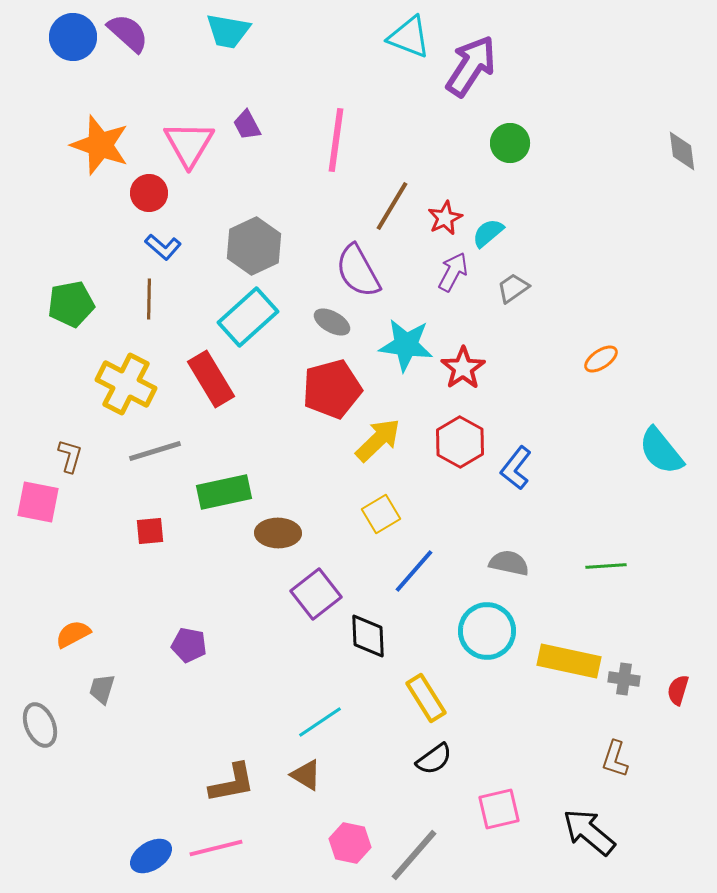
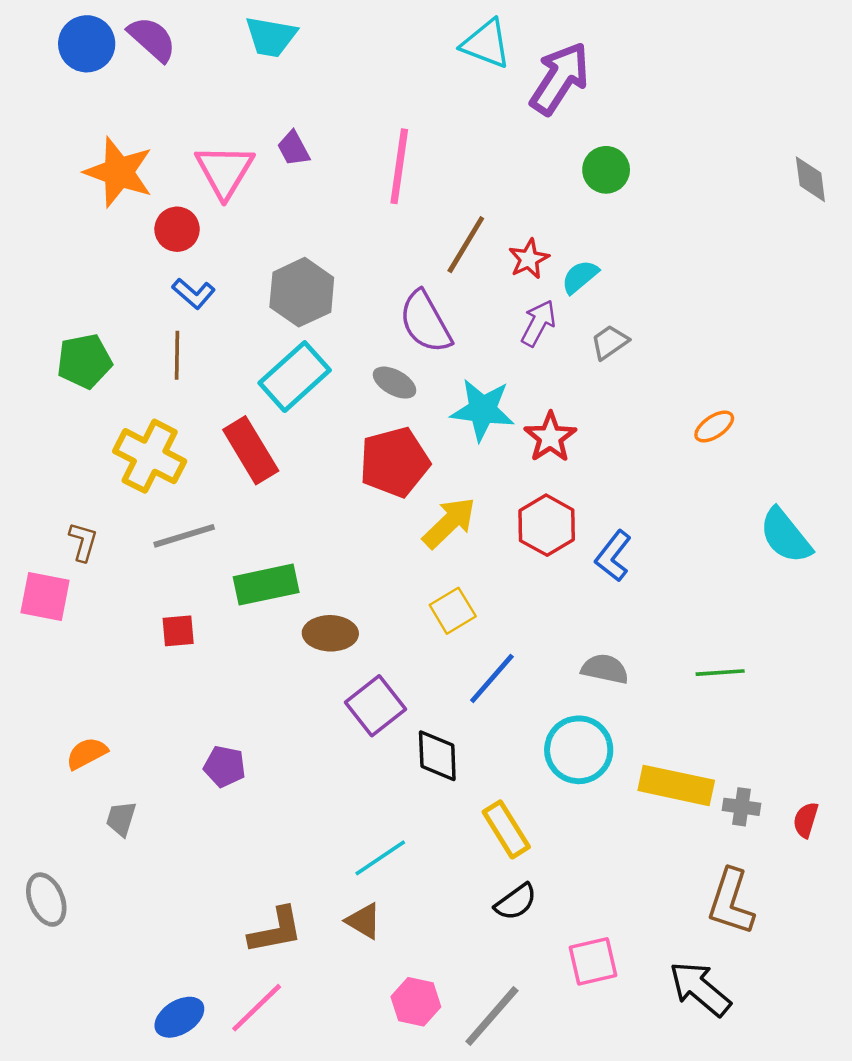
gray ellipse: (40, 725) -> (46, 900), moved
brown L-shape: (615, 759) -> (731, 902), size x1.5
pink line: (216, 848) -> (257, 1008), turned -30

